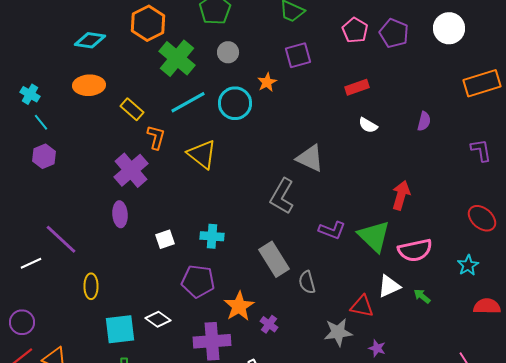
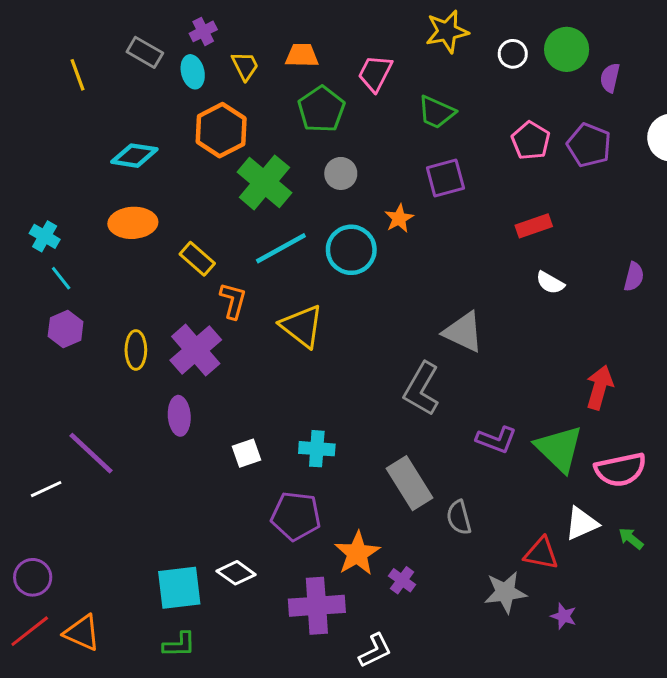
yellow ellipse: (91, 286) -> (136, 350), moved

